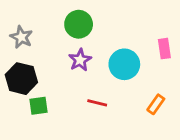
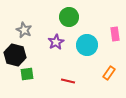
green circle: (79, 24) -> (69, 17), moved
gray star: (21, 37) -> (24, 30), moved
red line: (97, 103) -> (68, 81), moved

